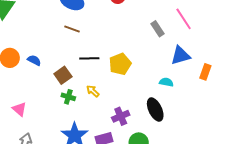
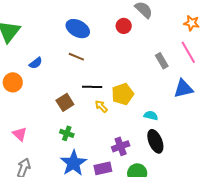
blue semicircle: (34, 60) -> (36, 63), moved, turned 112
cyan semicircle: (166, 82) -> (151, 116), moved
yellow arrow: (93, 91) -> (101, 106), moved
green cross: (68, 97) -> (67, 133), moved

